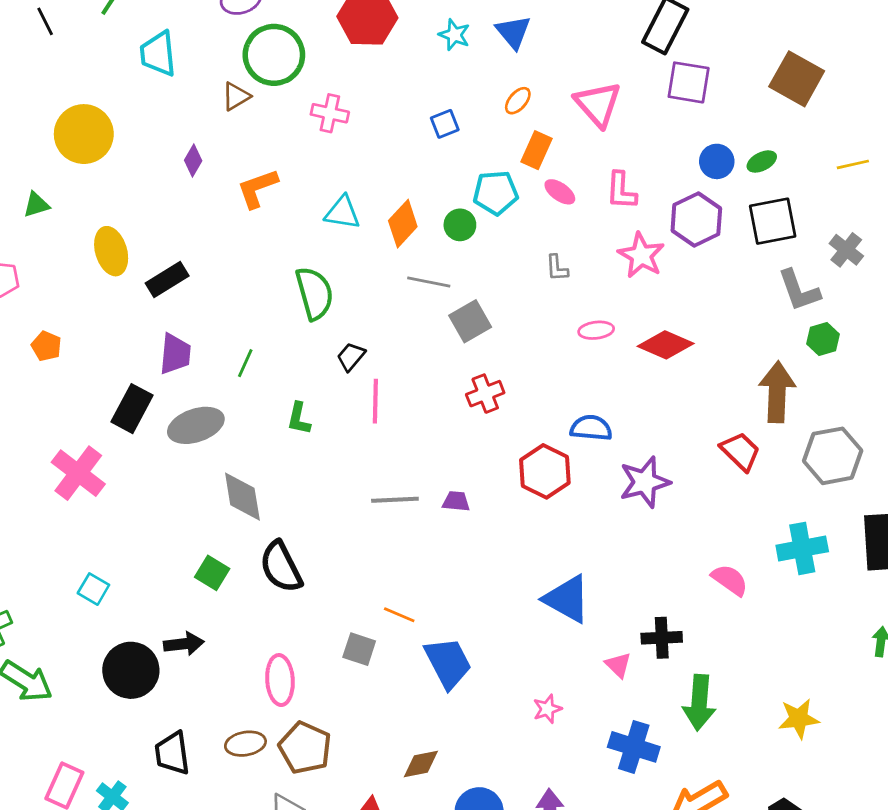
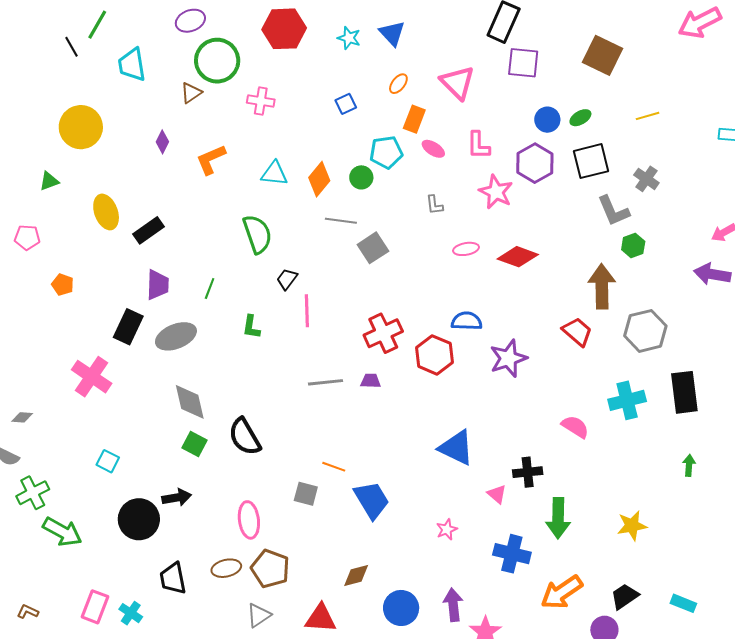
black line: (45, 21) -> (71, 47), moved
red cross: (485, 394) -> (383, 333), moved, size x1.4
gray diamond: (242, 497) -> (190, 402), moved

